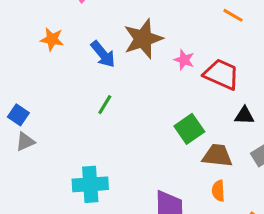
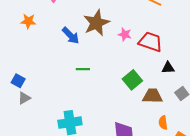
orange star: (52, 39) -> (28, 21), moved
green line: (105, 105) -> (83, 69), moved, turned 64
orange semicircle: (218, 191) -> (163, 123), moved

